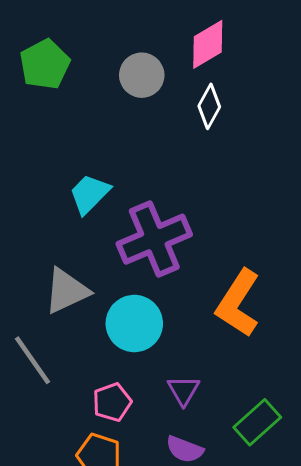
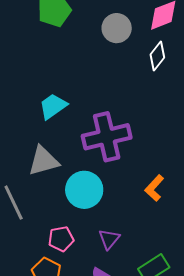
cyan trapezoid: (90, 194) -> (53, 106), moved
orange L-shape: (238, 303) -> (154, 188), size x0.6

